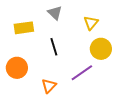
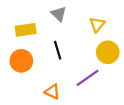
orange circle: (17, 68) -> (21, 61), moved
orange triangle: (49, 86) -> (52, 92), turned -49

